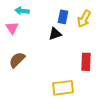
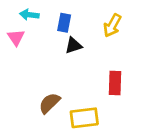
blue rectangle: (63, 17) -> (64, 23), moved
brown semicircle: (17, 60) -> (49, 103), moved

